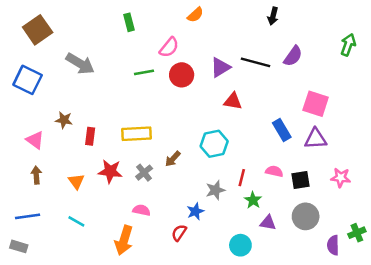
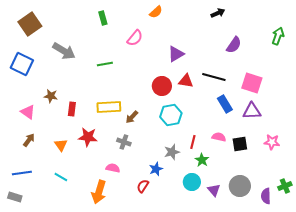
black arrow: (273, 16) -> (218, 13), turned -128
black line: (255, 62) -> (214, 77), moved
green line: (144, 72) -> (105, 64), moved
red circle: (182, 75) -> (162, 86), moved
brown arrow: (173, 159) -> (132, 117), moved
gray cross: (144, 173) -> (124, 142), moved, turned -32
brown arrow: (36, 175) -> (29, 140), turned 40
gray circle: (306, 216) -> (240, 186), moved
purple triangle: (268, 223) -> (214, 190), moved, turned 40
cyan circle: (240, 245) -> (192, 182), moved

